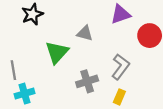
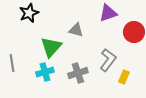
cyan cross: (25, 94) -> (45, 72), moved
yellow rectangle: (119, 97) -> (124, 77), moved

